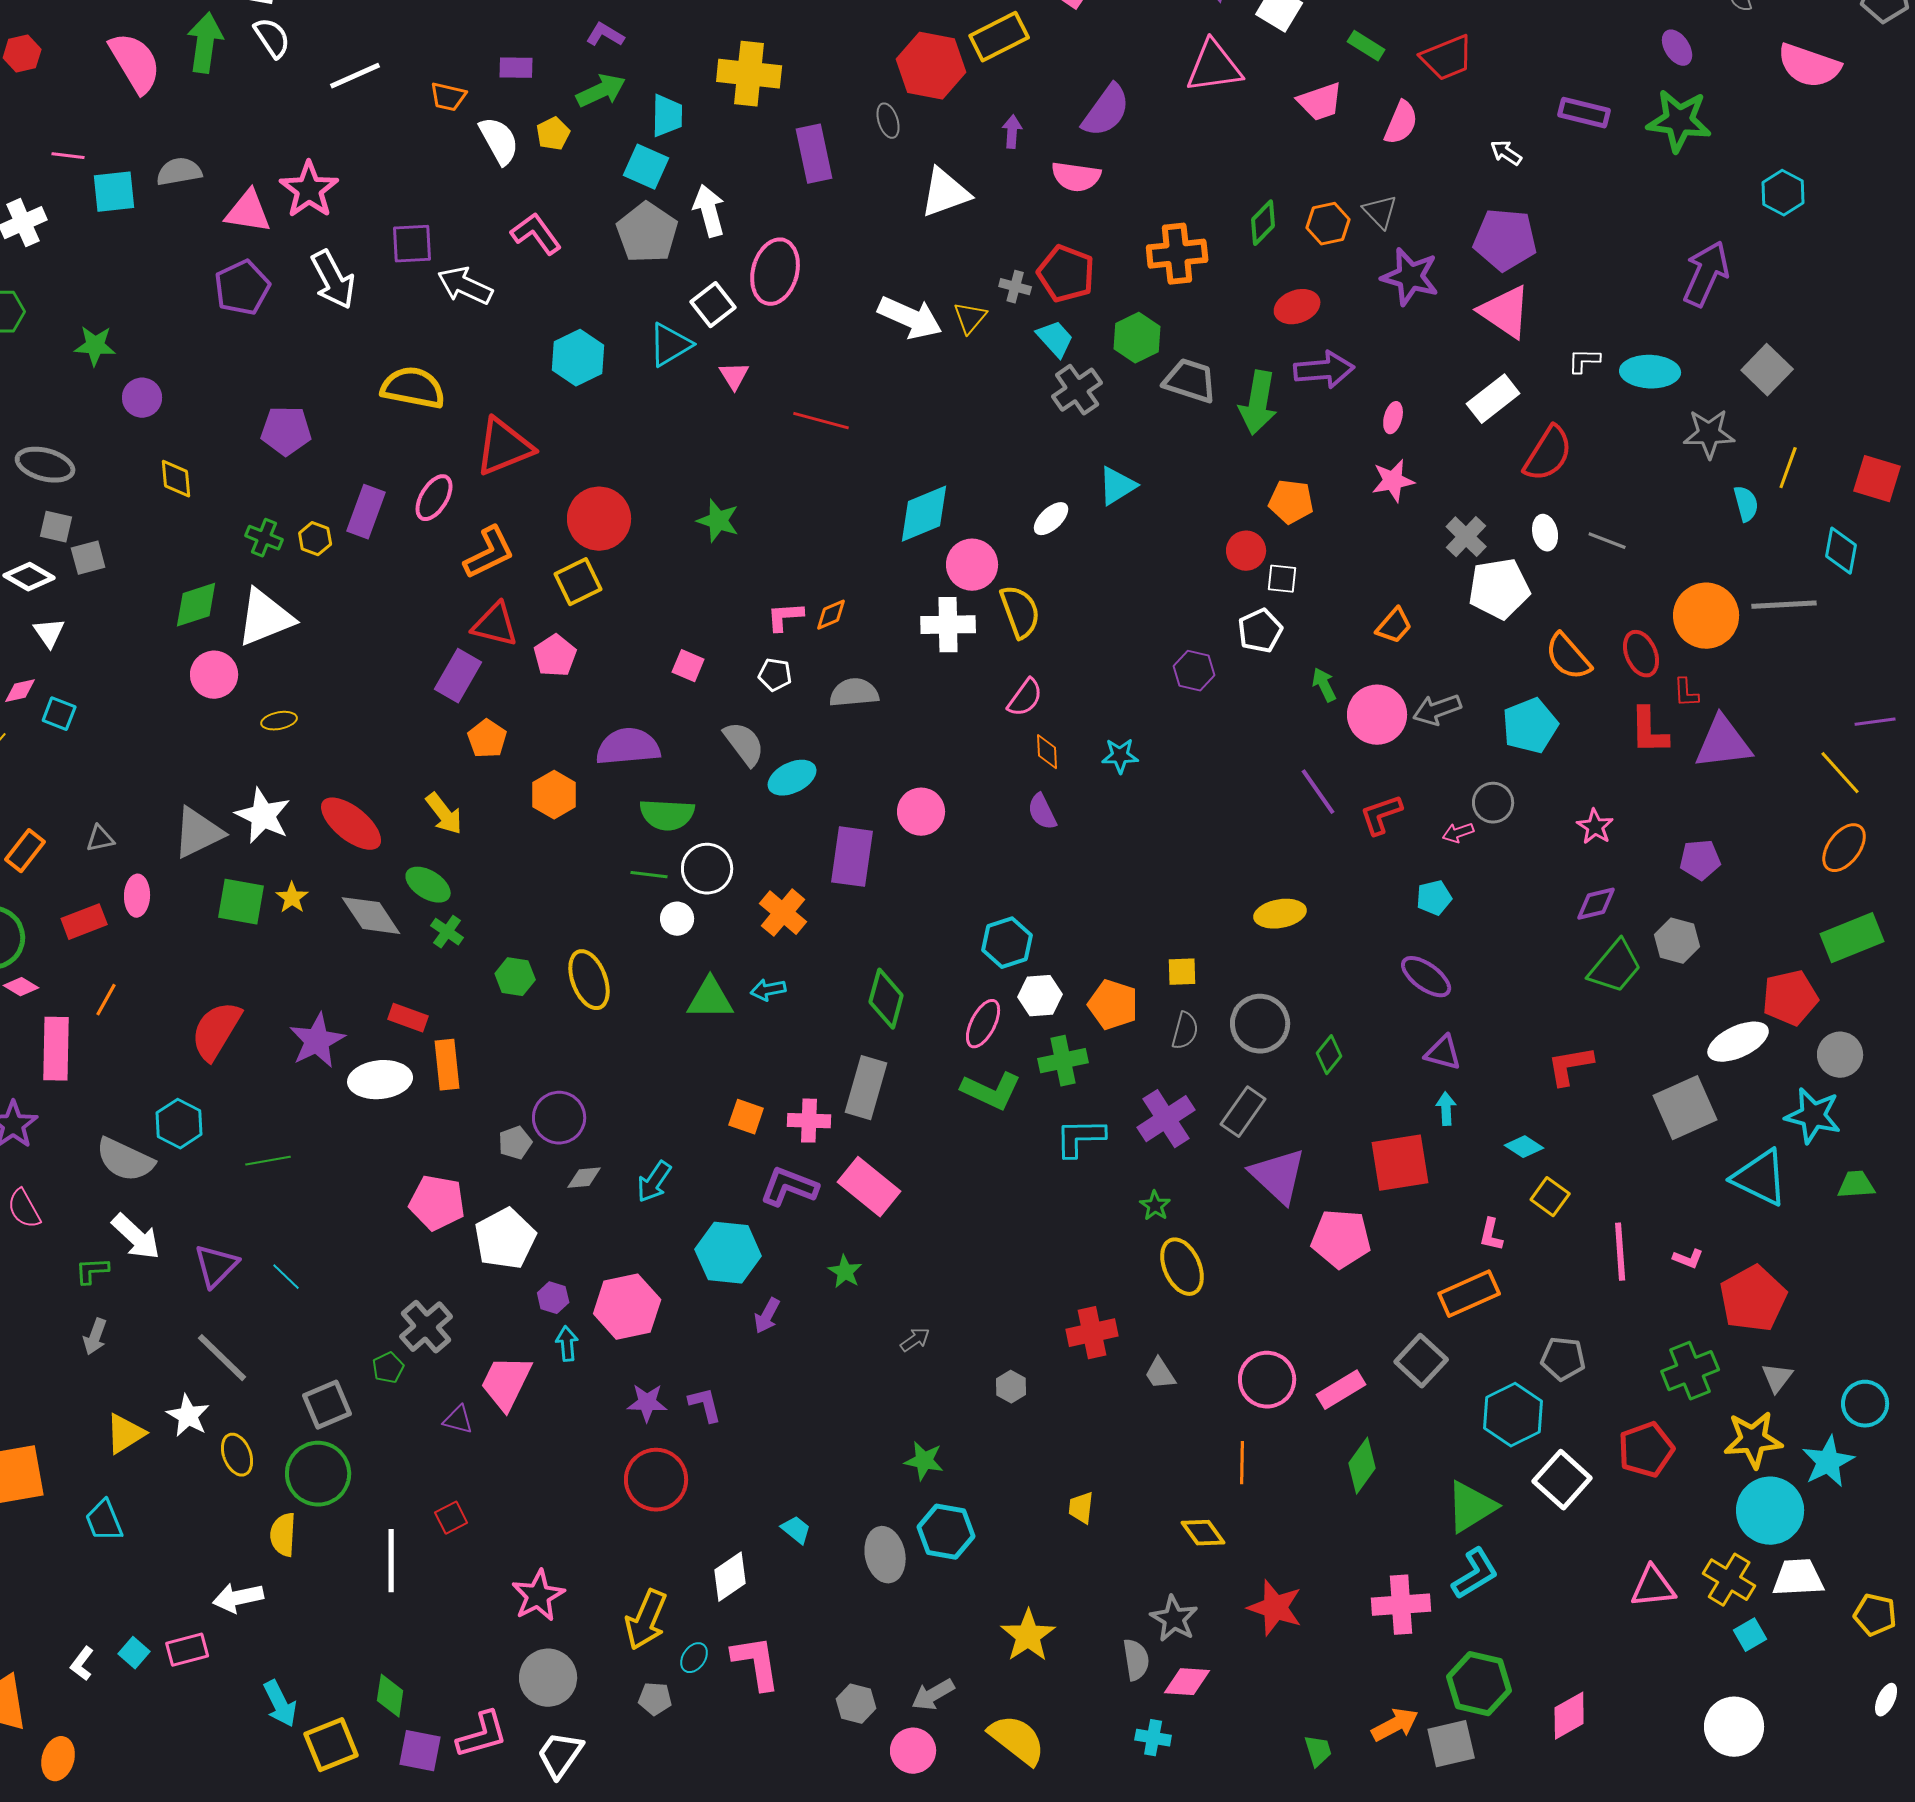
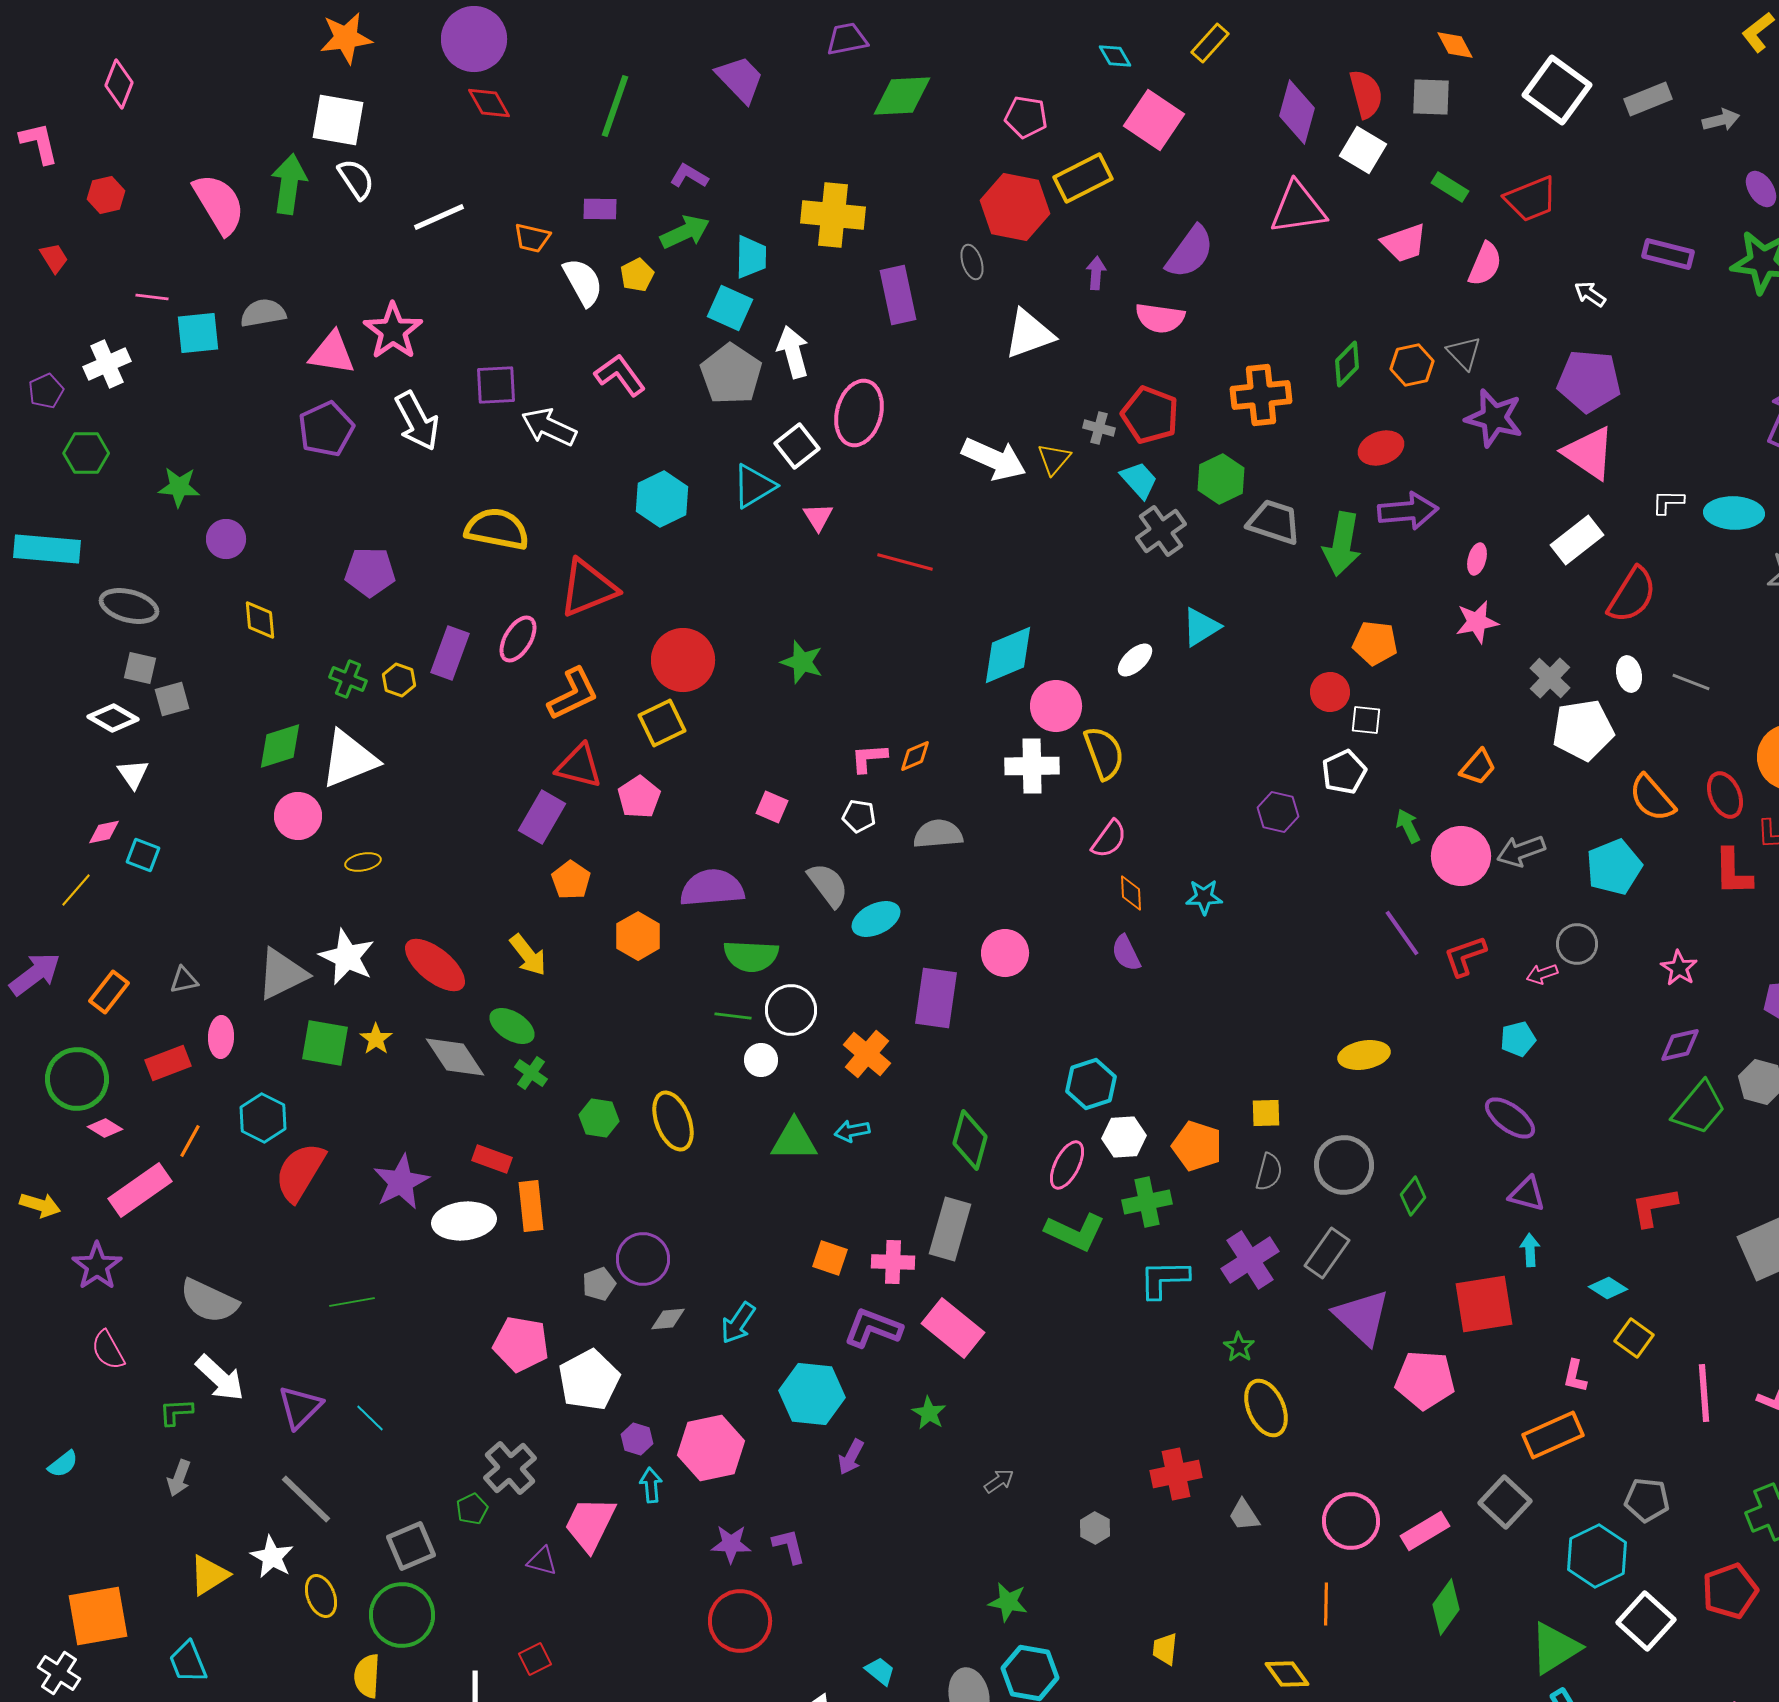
pink rectangle: (56, 1049) -> (140, 1190), turned 54
cyan hexagon: (179, 1124) -> (263, 1118), moved

